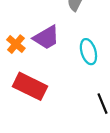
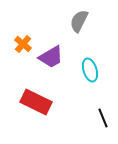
orange cross: (16, 44) -> (23, 44), moved

